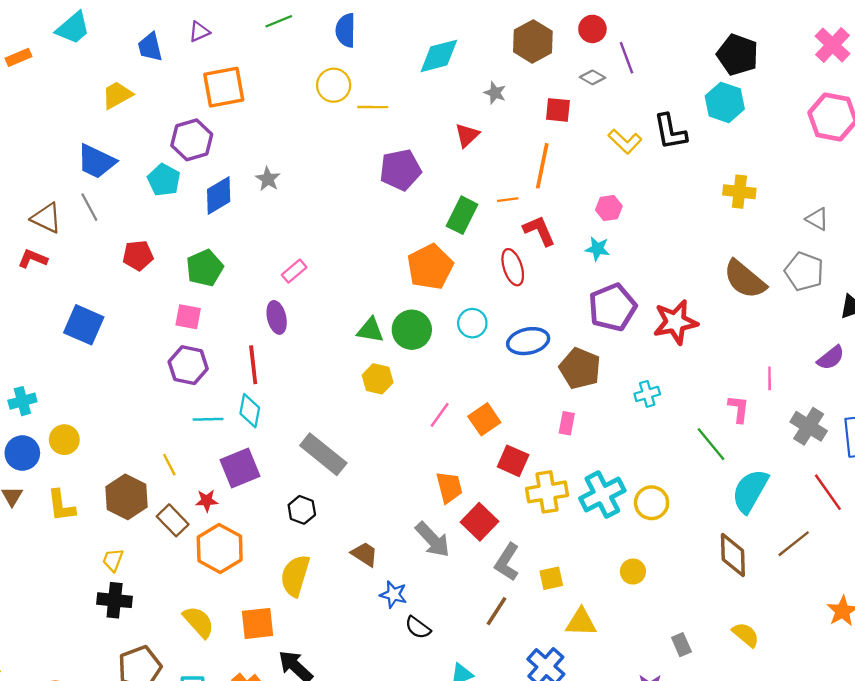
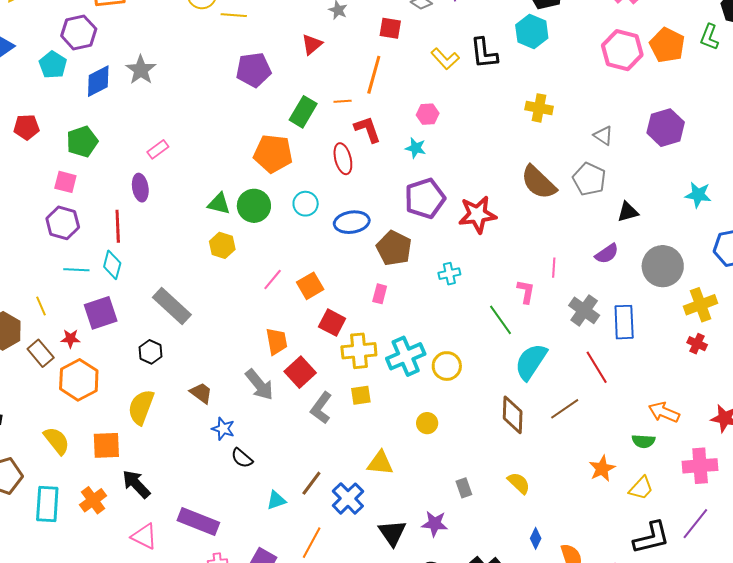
gray star: (268, 179) -> (141, 70), size x1.4
orange pentagon: (430, 267) -> (273, 154), turned 30
yellow square: (551, 578) -> (361, 395), moved
brown line: (497, 611) -> (311, 483), moved

